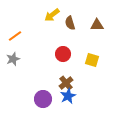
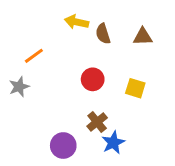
yellow arrow: (52, 15) -> (76, 22), turned 49
orange line: (15, 36) -> (34, 56), moved
blue star: (68, 96) -> (113, 143), moved

